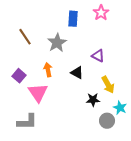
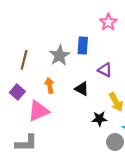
blue rectangle: (73, 19) -> (83, 45), moved
brown line: (25, 37) -> (24, 60), moved, turned 48
pink triangle: (38, 93) -> (38, 111), turned 40

